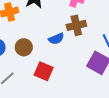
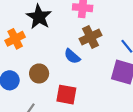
blue semicircle: (56, 39) -> (72, 56), turned 77

